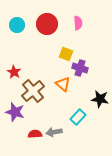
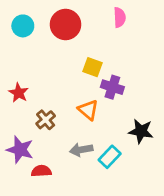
pink semicircle: (78, 23) -> (120, 17), moved
brown cross: (33, 91) -> (46, 120), size x0.6
gray arrow: (54, 132) -> (81, 150), moved
red semicircle: (35, 134) -> (41, 171), moved

